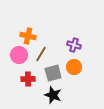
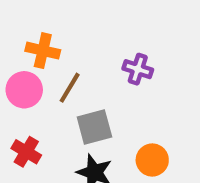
orange circle: (74, 67) -> (152, 160), moved
red cross: (28, 79) -> (26, 152), moved, turned 32

